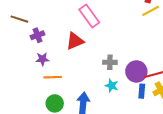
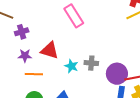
red triangle: (75, 41) -> (50, 50), moved, turned 36
cyan star: (112, 86) -> (71, 66), moved

